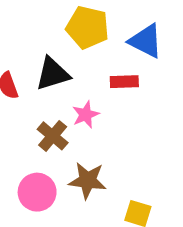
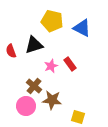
red rectangle: (124, 82) -> (70, 64), moved, turned 56
brown cross: (53, 136) -> (34, 86), moved

